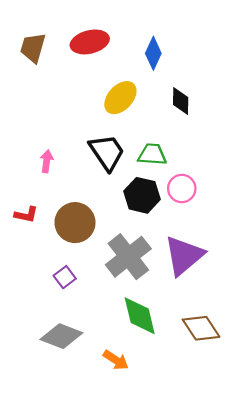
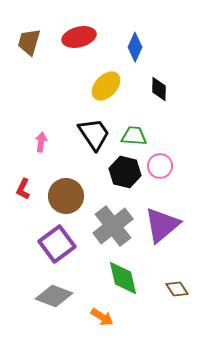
red L-shape: (26, 215) -> (23, 189), turned 105
purple square: (65, 277) -> (57, 244), size x1.8
brown diamond: (201, 328) -> (177, 289), size x0.7

